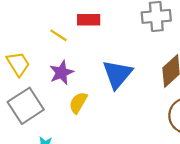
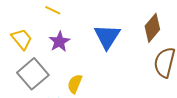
yellow semicircle: (78, 103) -> (75, 84), moved

